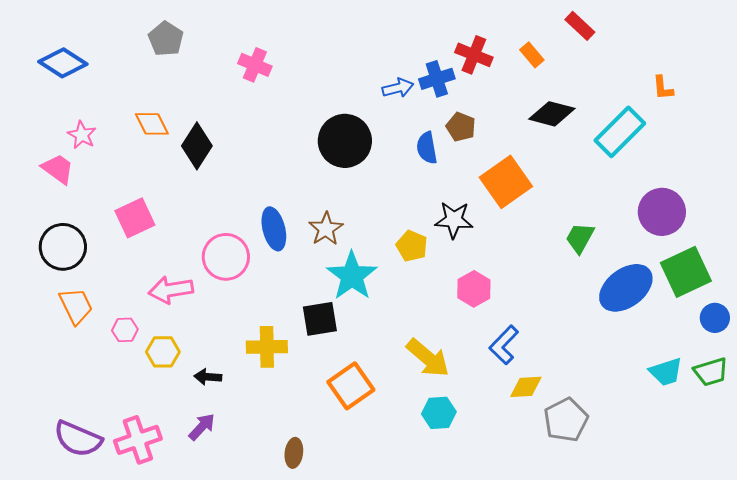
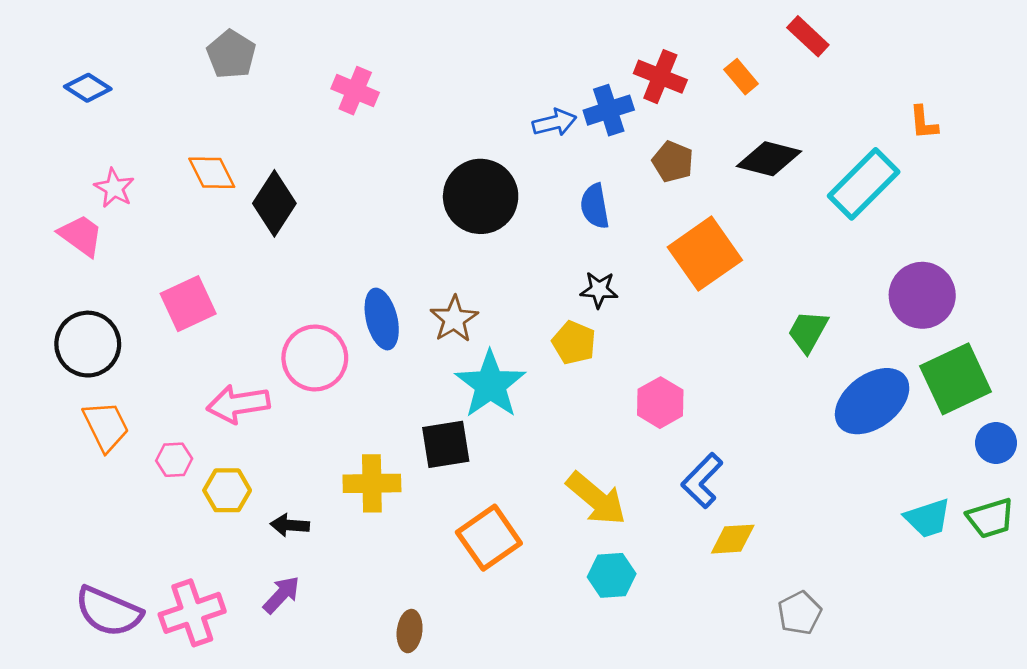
blue diamond: (63, 63) -> (88, 88), size x0.7
brown pentagon: (461, 127) -> (673, 162), moved
black star: (454, 220) -> (599, 290), moved, size x0.7
gray pentagon: (566, 420) -> (800, 613), moved, size x0.7

